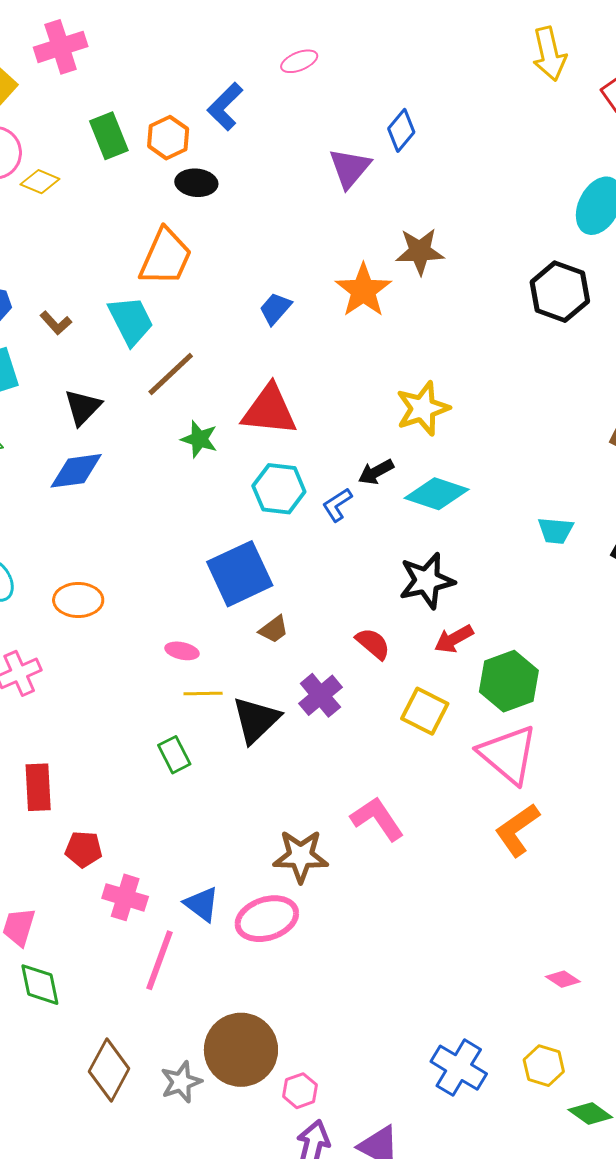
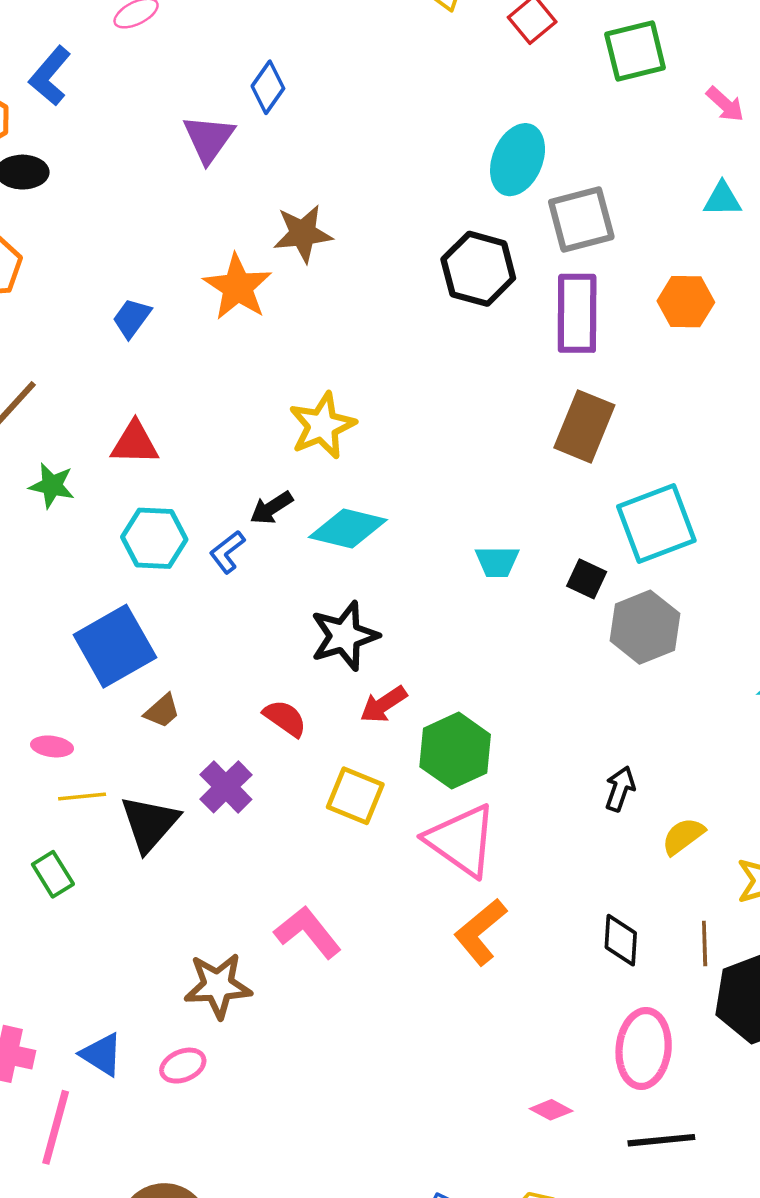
red triangle: (269, 410) -> (135, 443), size x0.7
pink ellipse: (267, 919) -> (183, 1066), size x0.6

